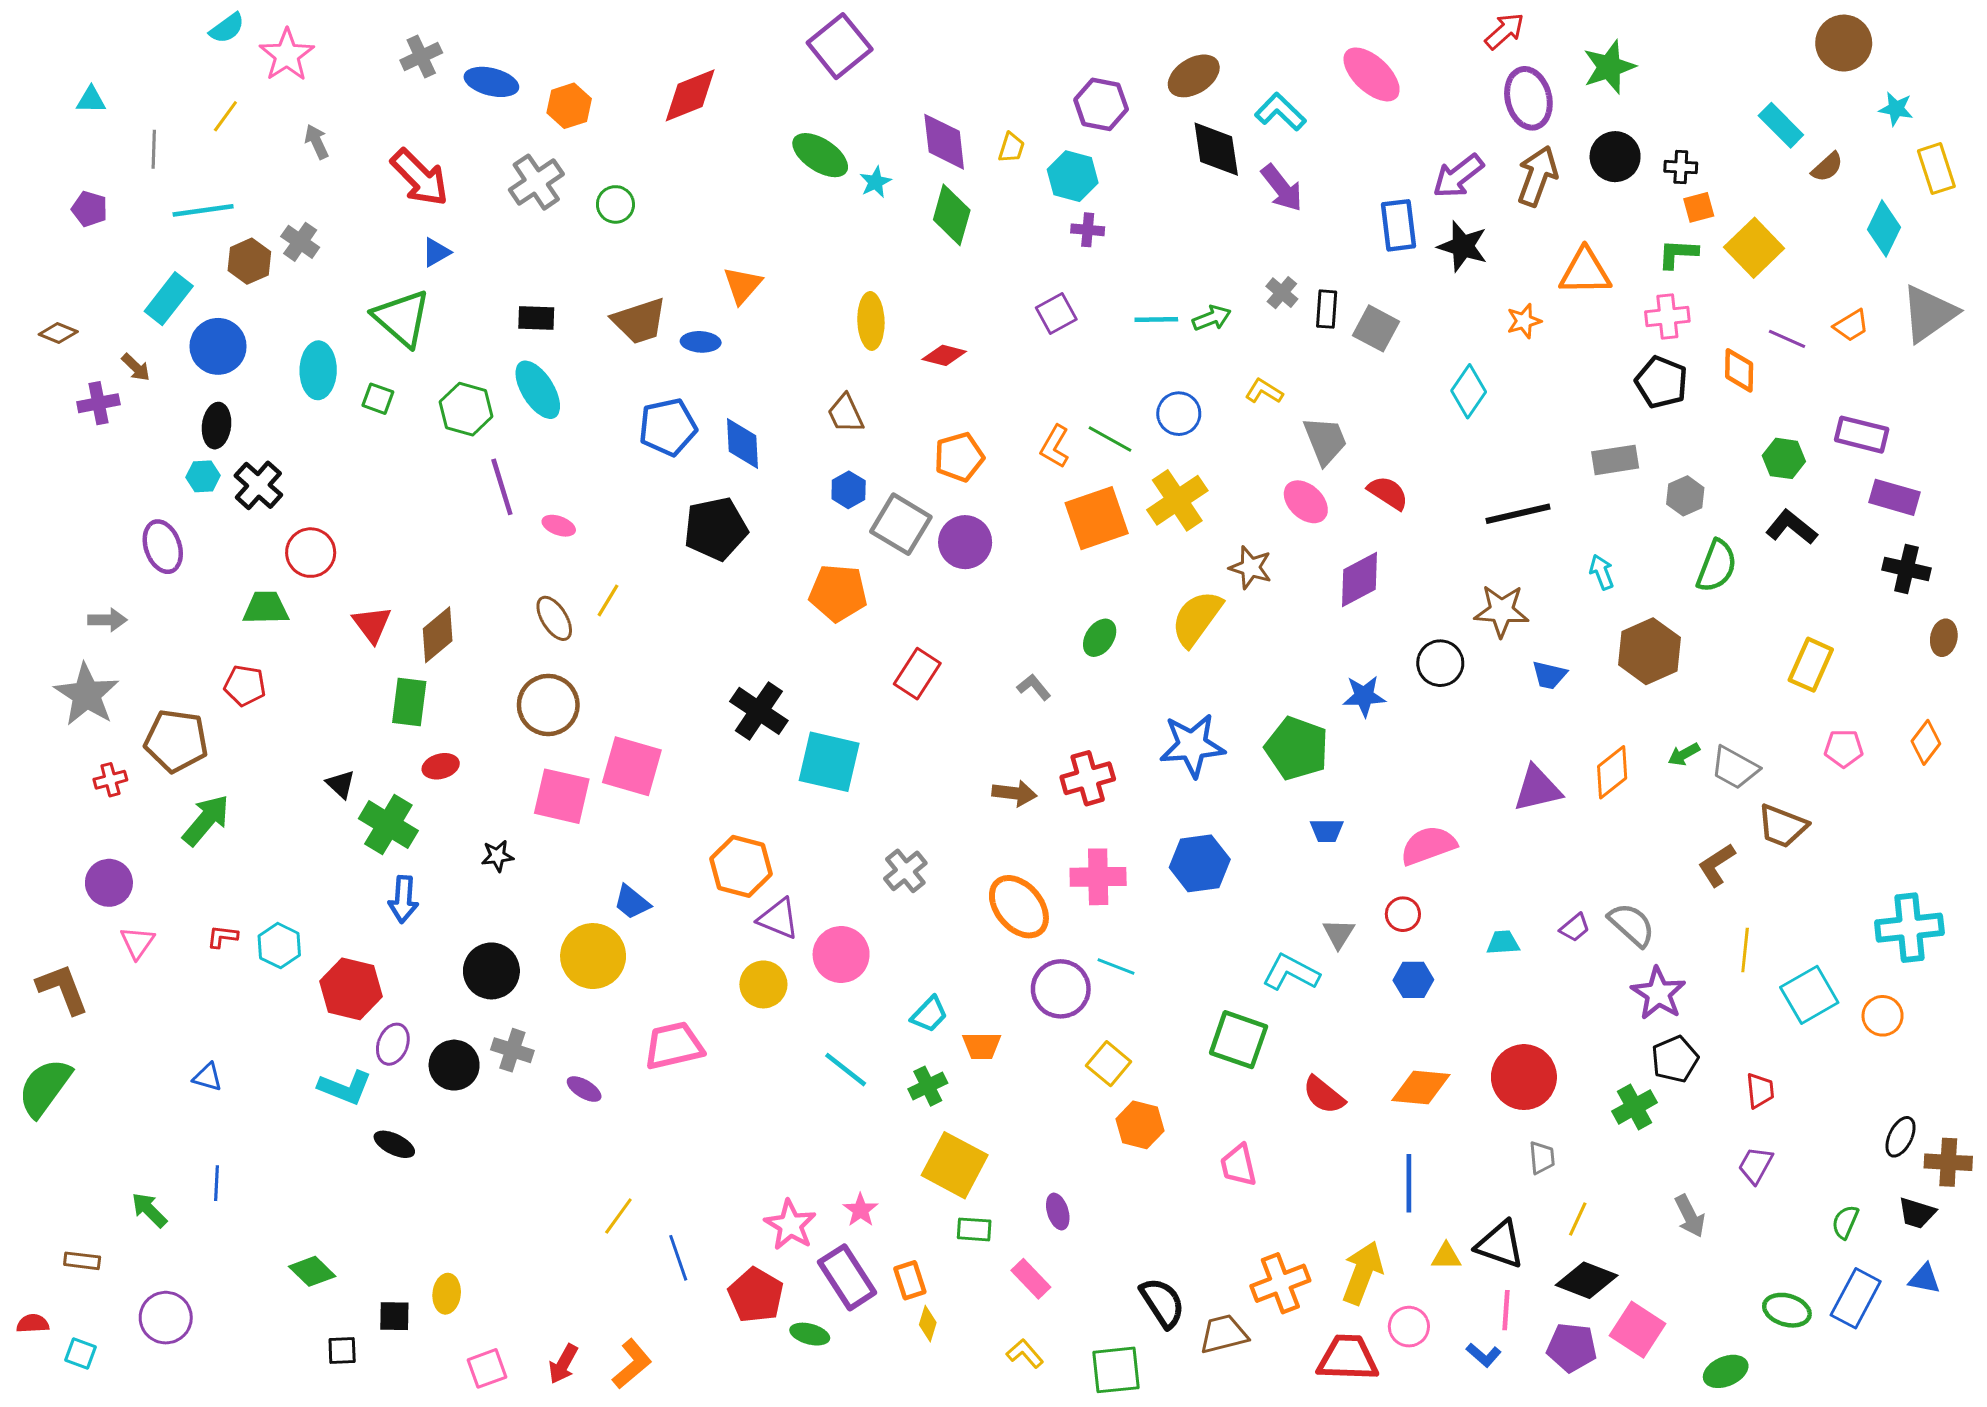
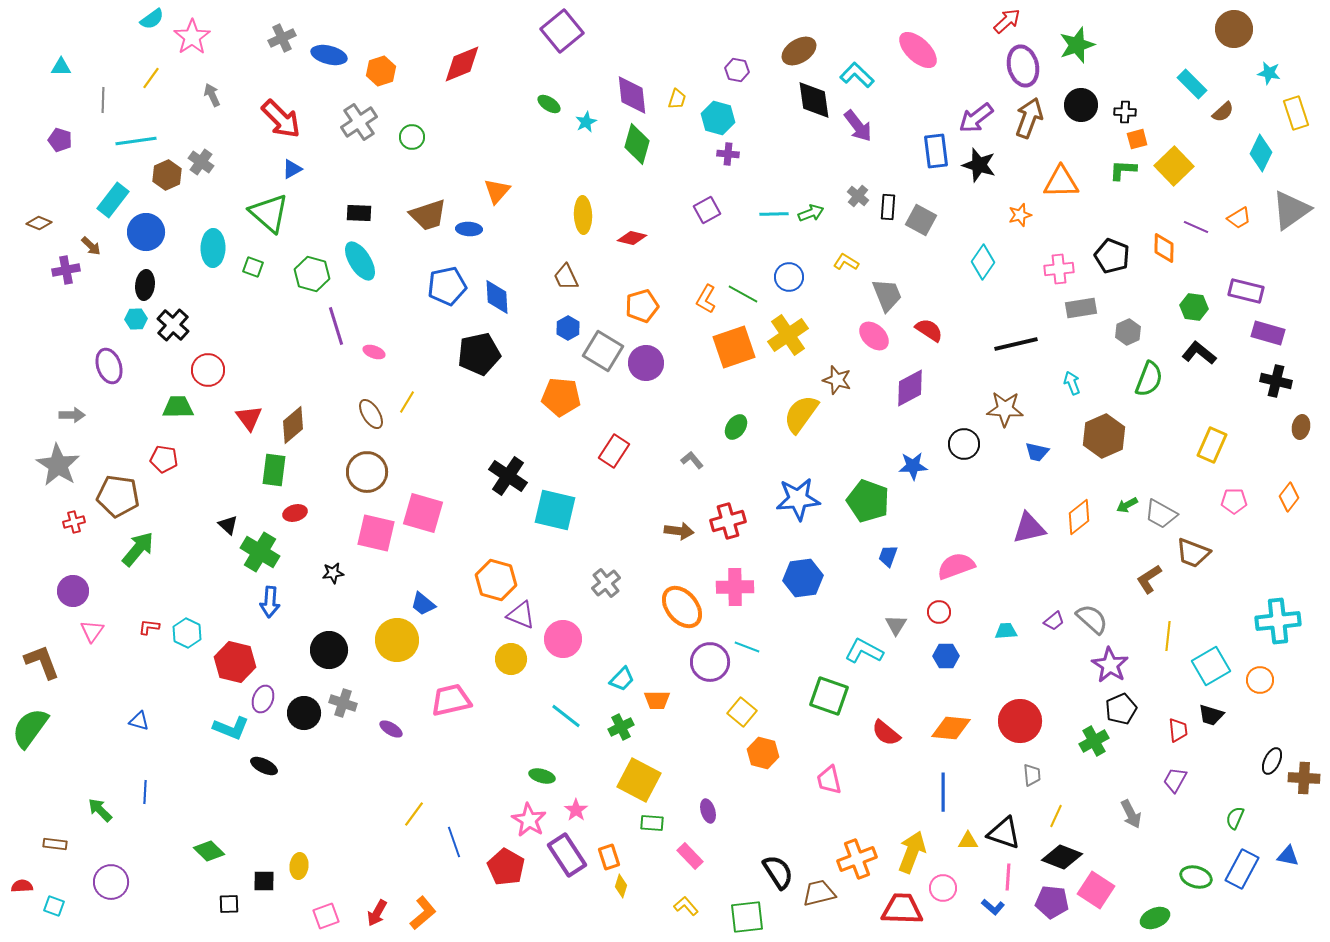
purple hexagon: (1101, 104) -> (737, 70), size x0.7
green ellipse: (820, 155) -> (549, 104), size x0.6
pink cross: (1667, 317) -> (1059, 269), moved
blue trapezoid: (1327, 831) -> (888, 556), turned 110
black trapezoid: (1917, 1213) -> (1211, 715), moved
green ellipse: (810, 1334) -> (542, 776), moved

